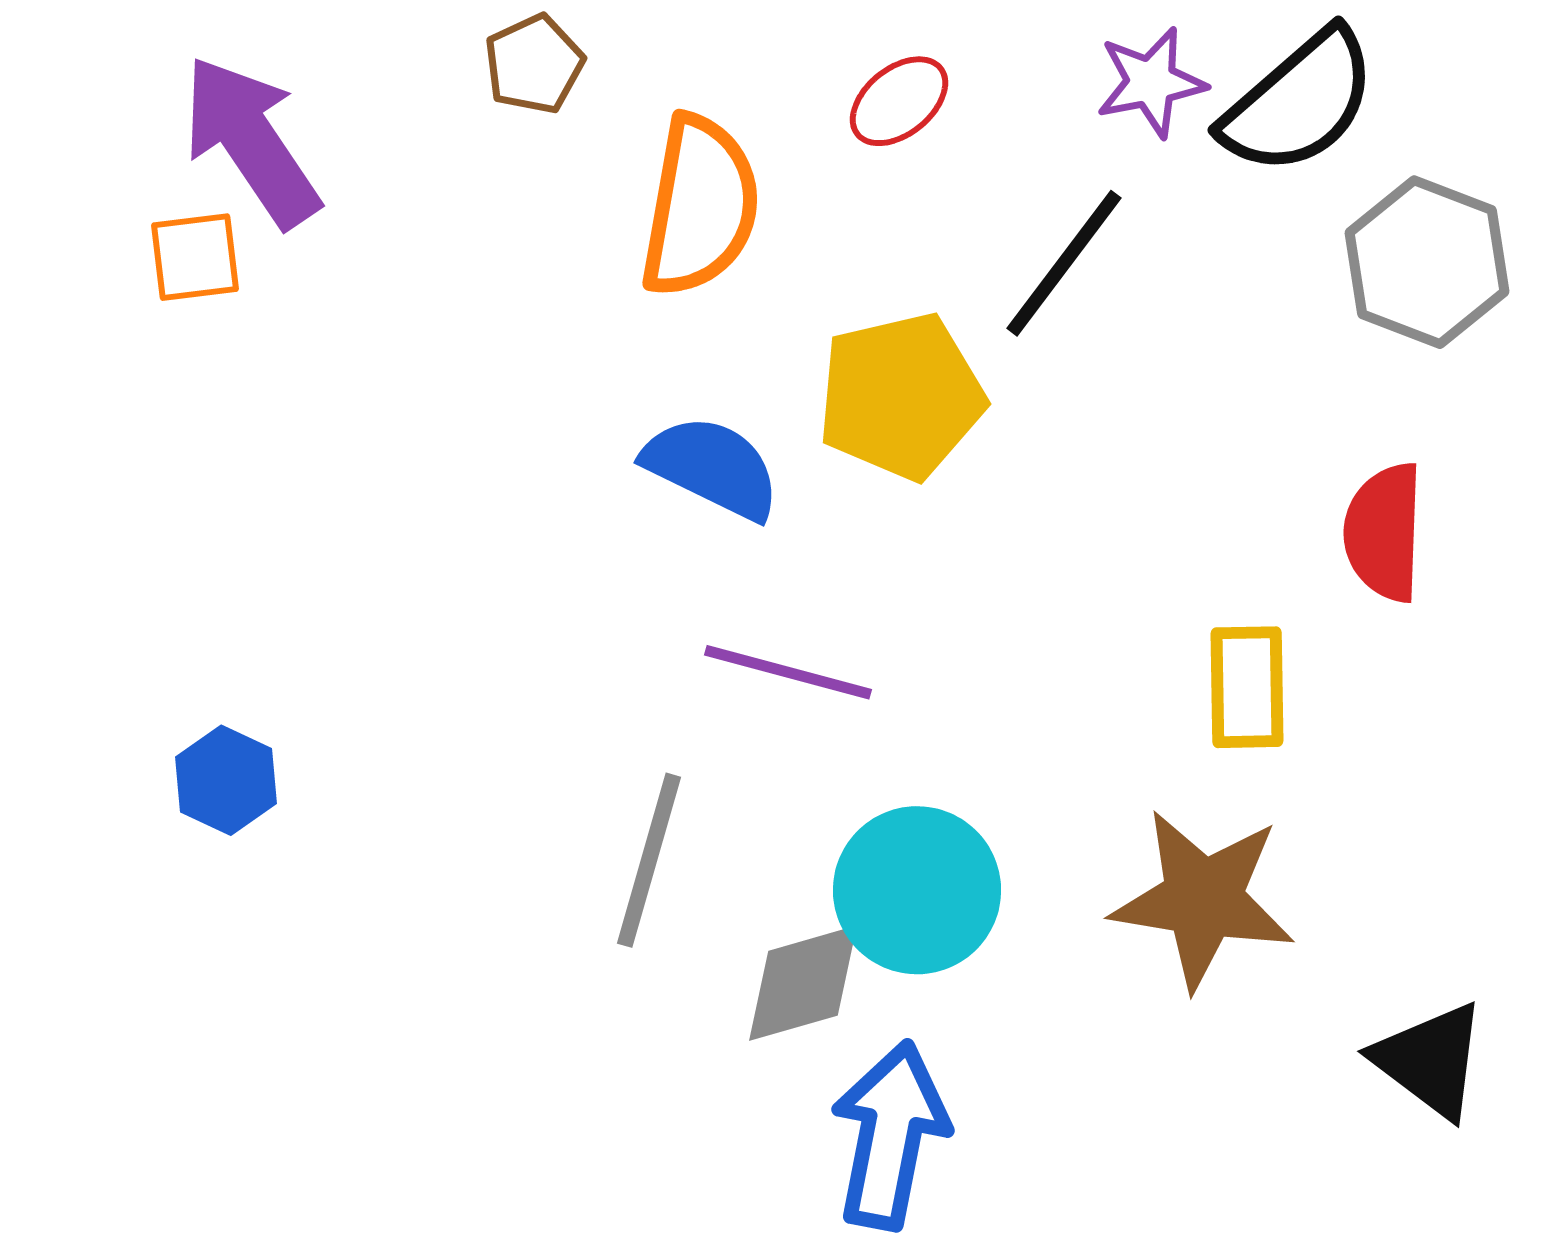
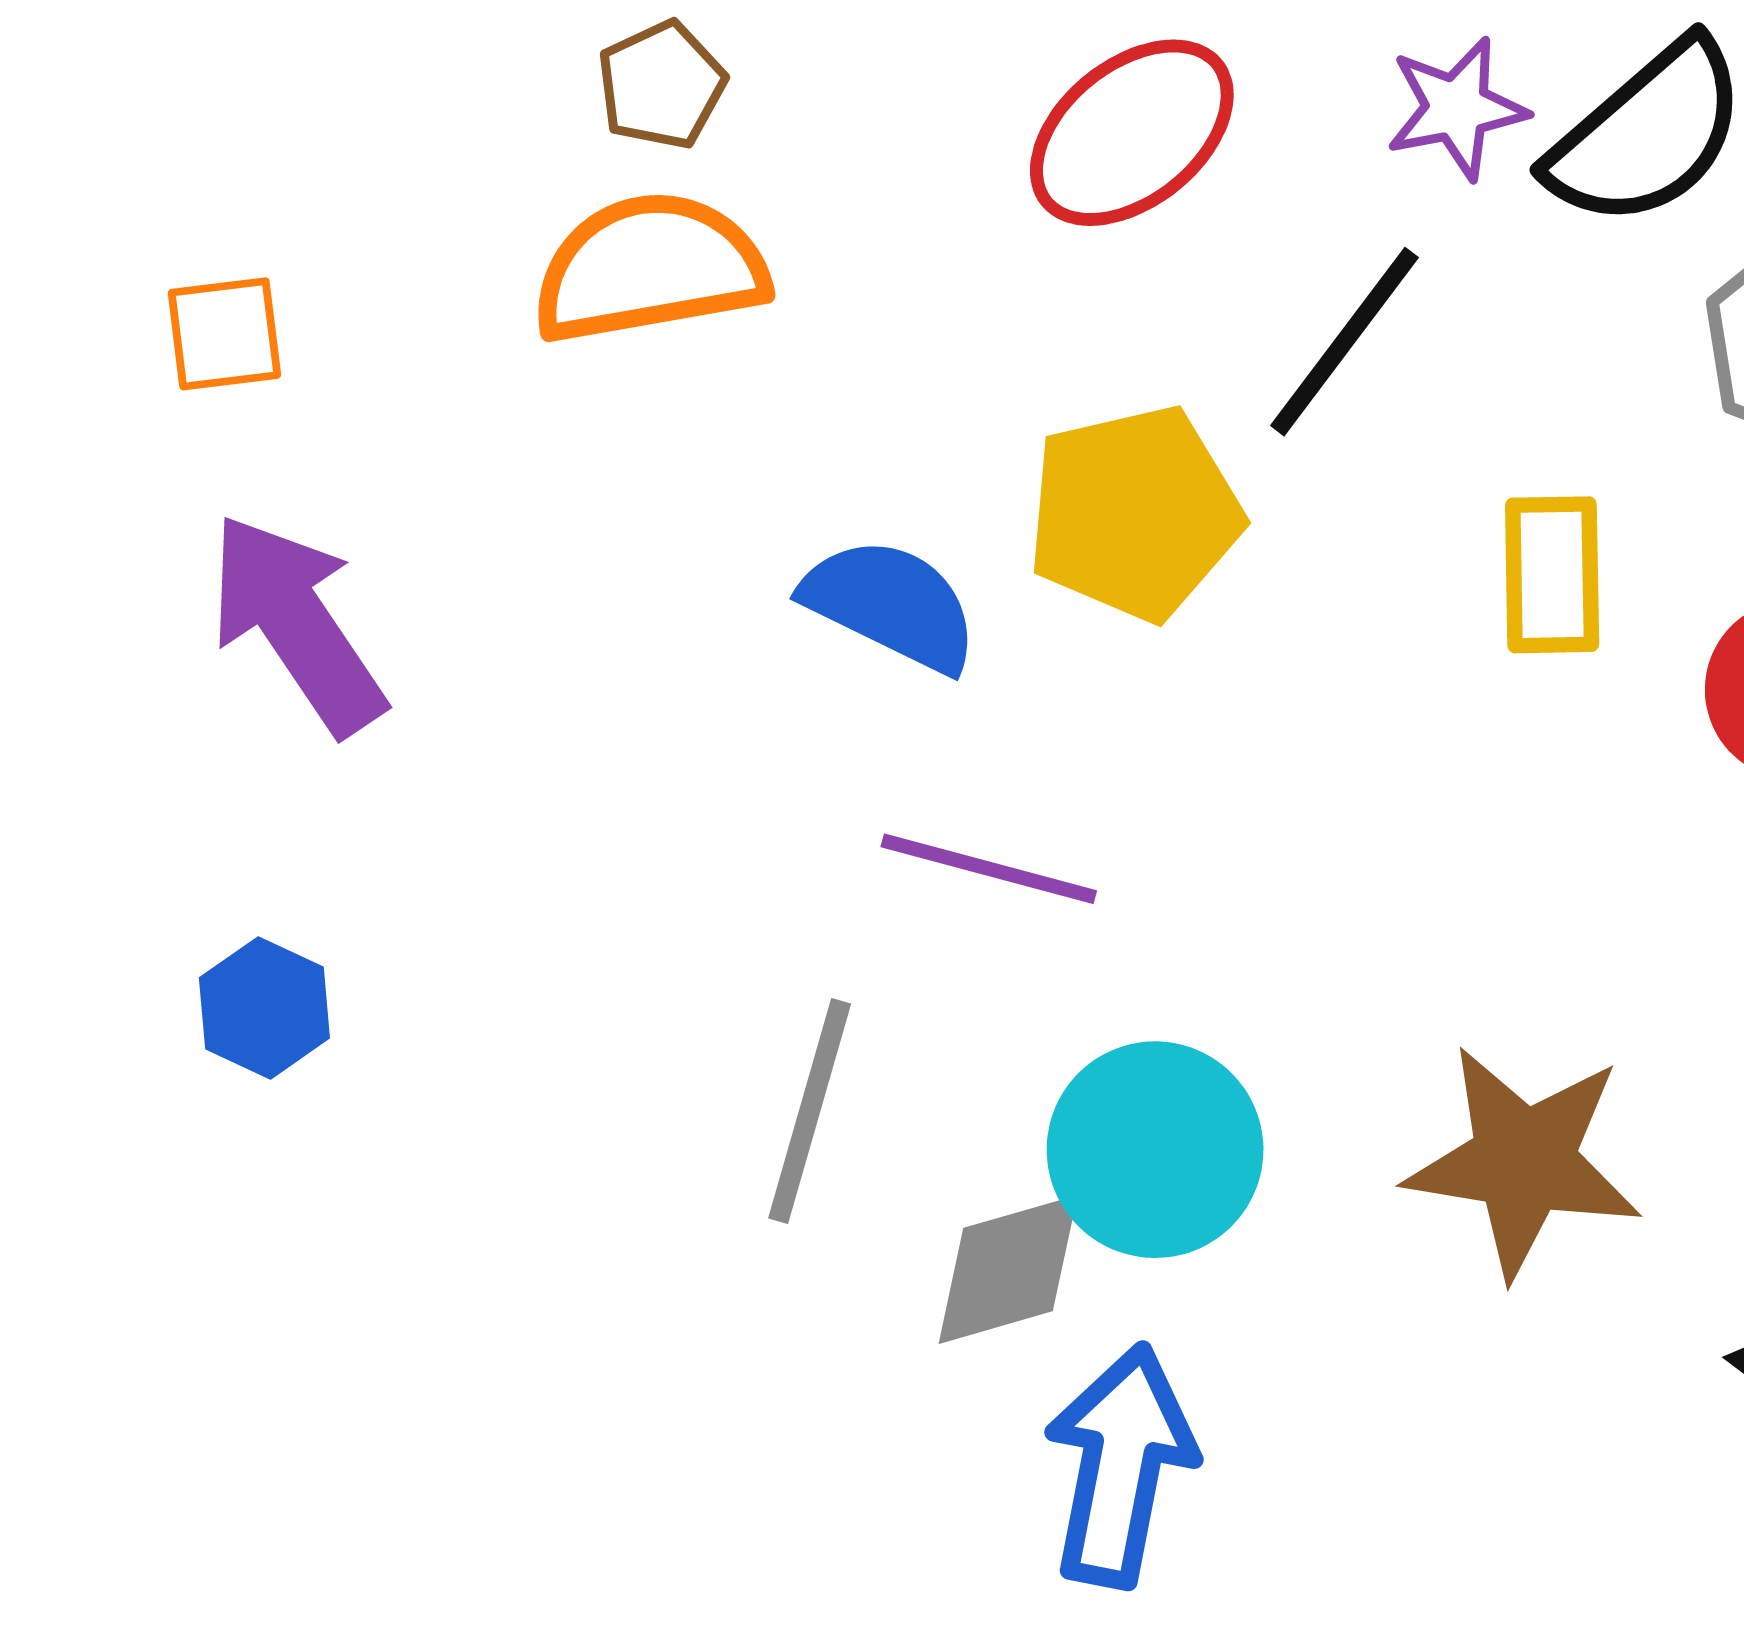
red ellipse: (899, 101) -> (1132, 133), size x1.6
purple arrow: (251, 141) -> (297, 624), moved
orange semicircle: (700, 206) -> (650, 268), moved, turned -110
yellow rectangle: (1247, 687) -> (1552, 575), moved

